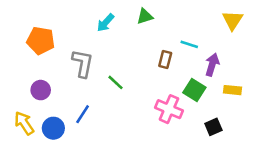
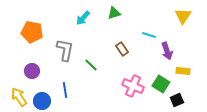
brown rectangle: (165, 60) -> (122, 49), moved, turned -48
purple arrow: (212, 65) -> (167, 51), turned 144
green square: (194, 90) -> (161, 84), moved
blue line: (83, 114) -> (65, 90), turned -42
black square: (213, 127) -> (177, 100), moved

